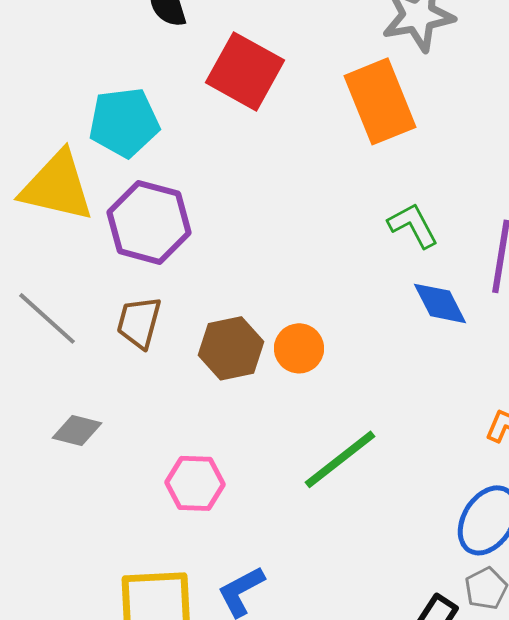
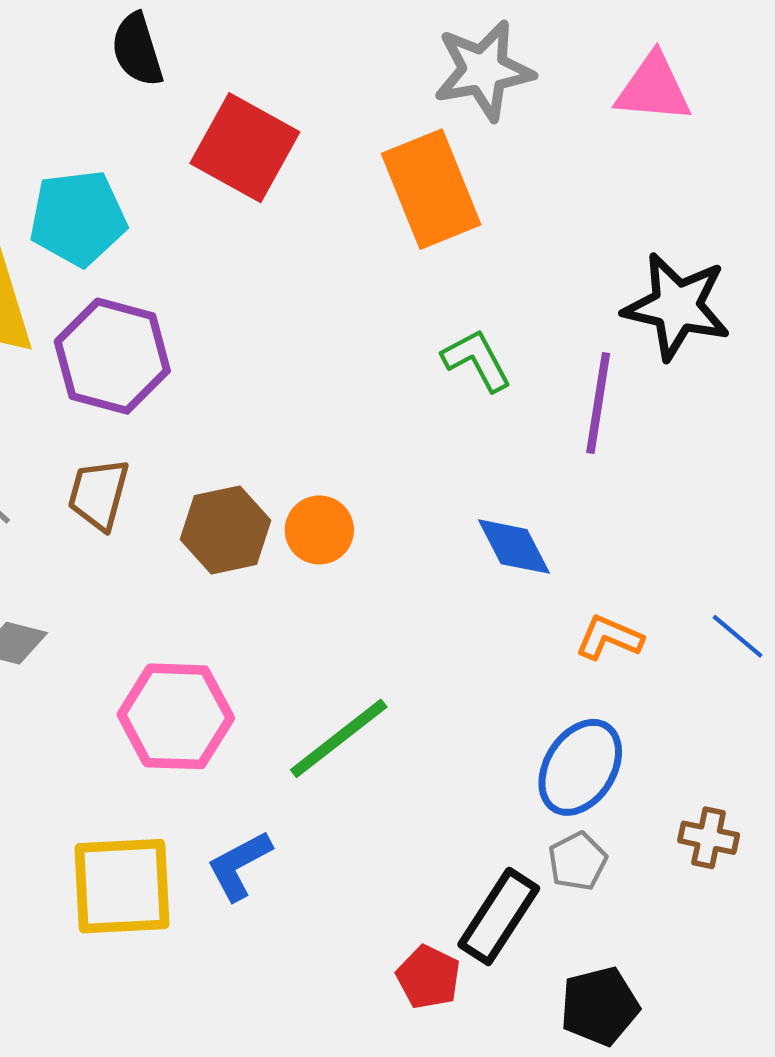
blue diamond: (440, 303) -> (514, 547), moved
green line: (340, 459) -> (339, 738), moved
pink hexagon: (195, 483) -> (176, 716), size x1.4

